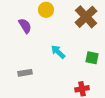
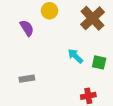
cyan arrow: (58, 52) -> (75, 56), moved

